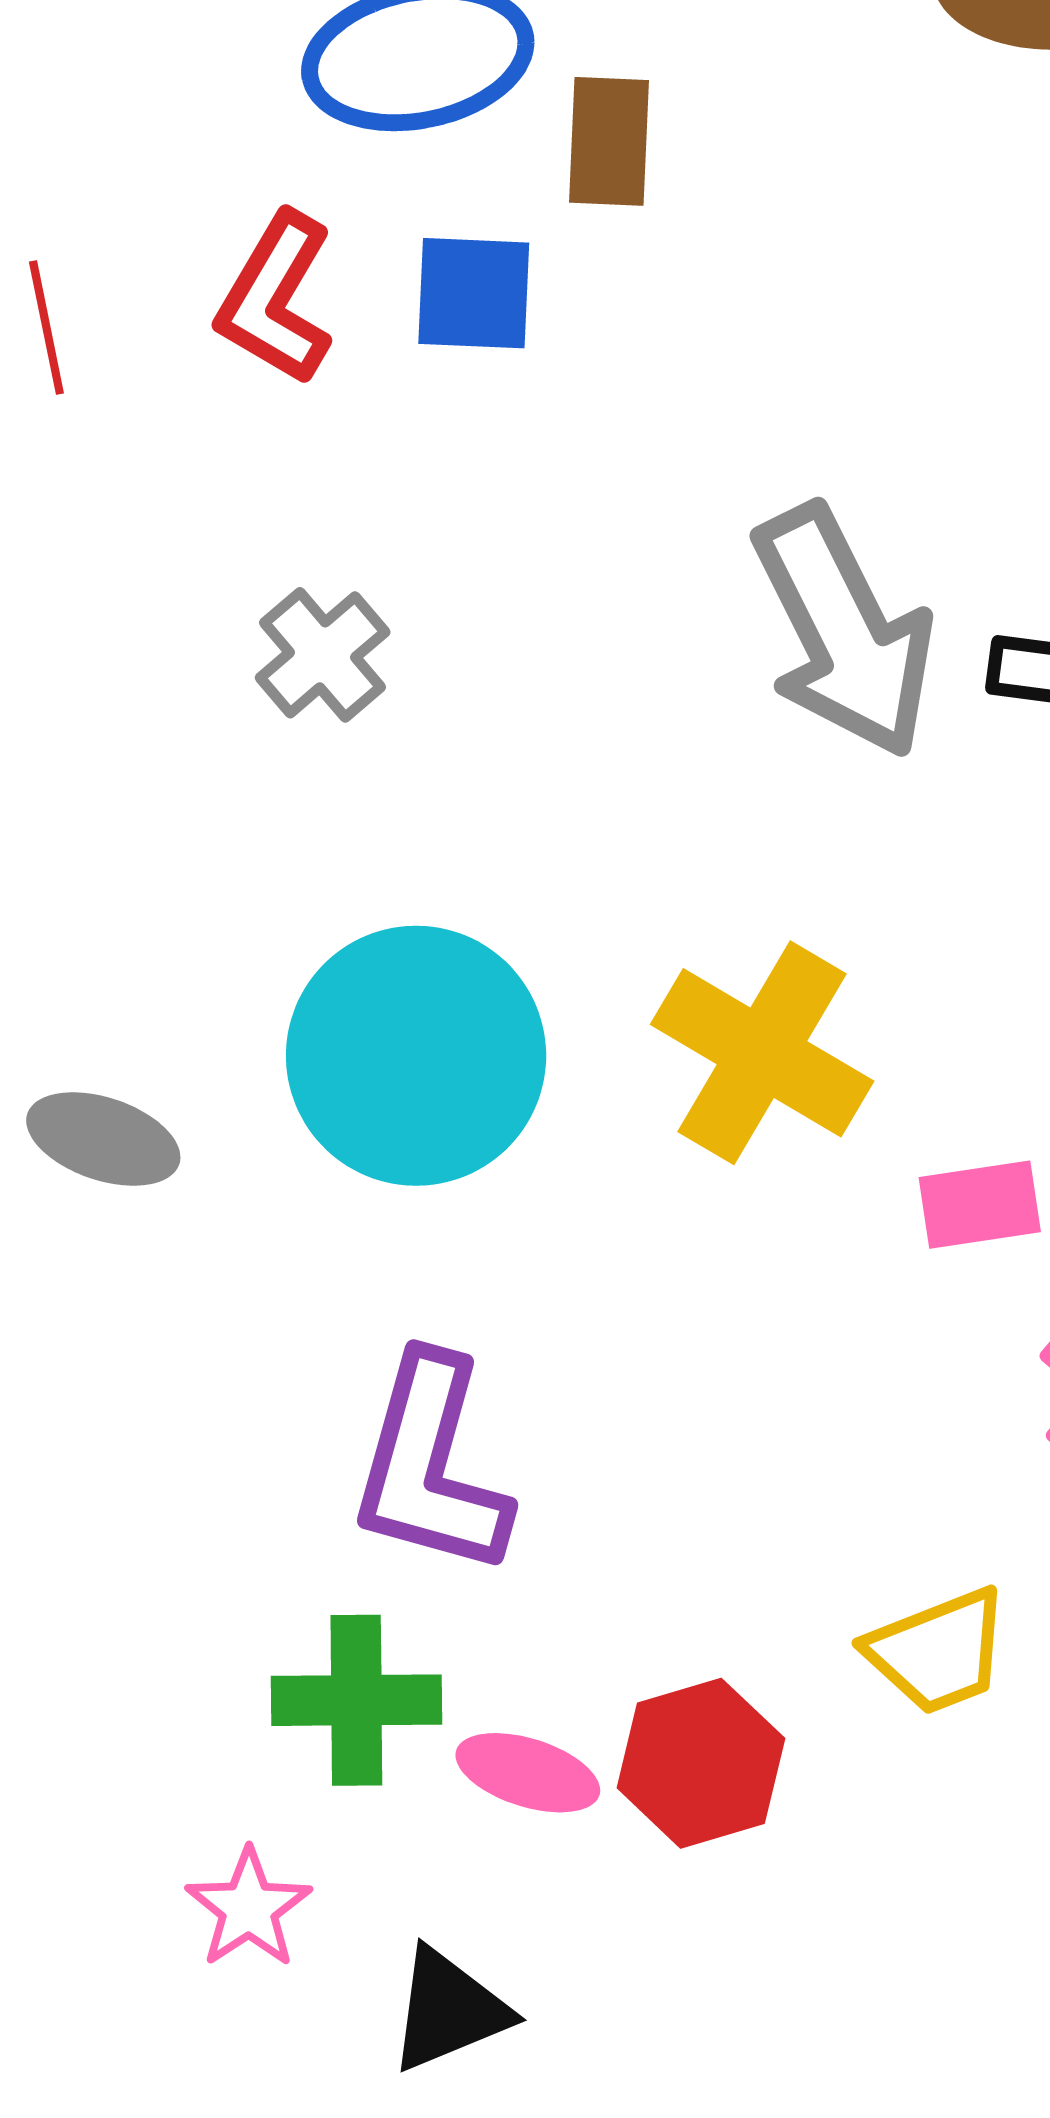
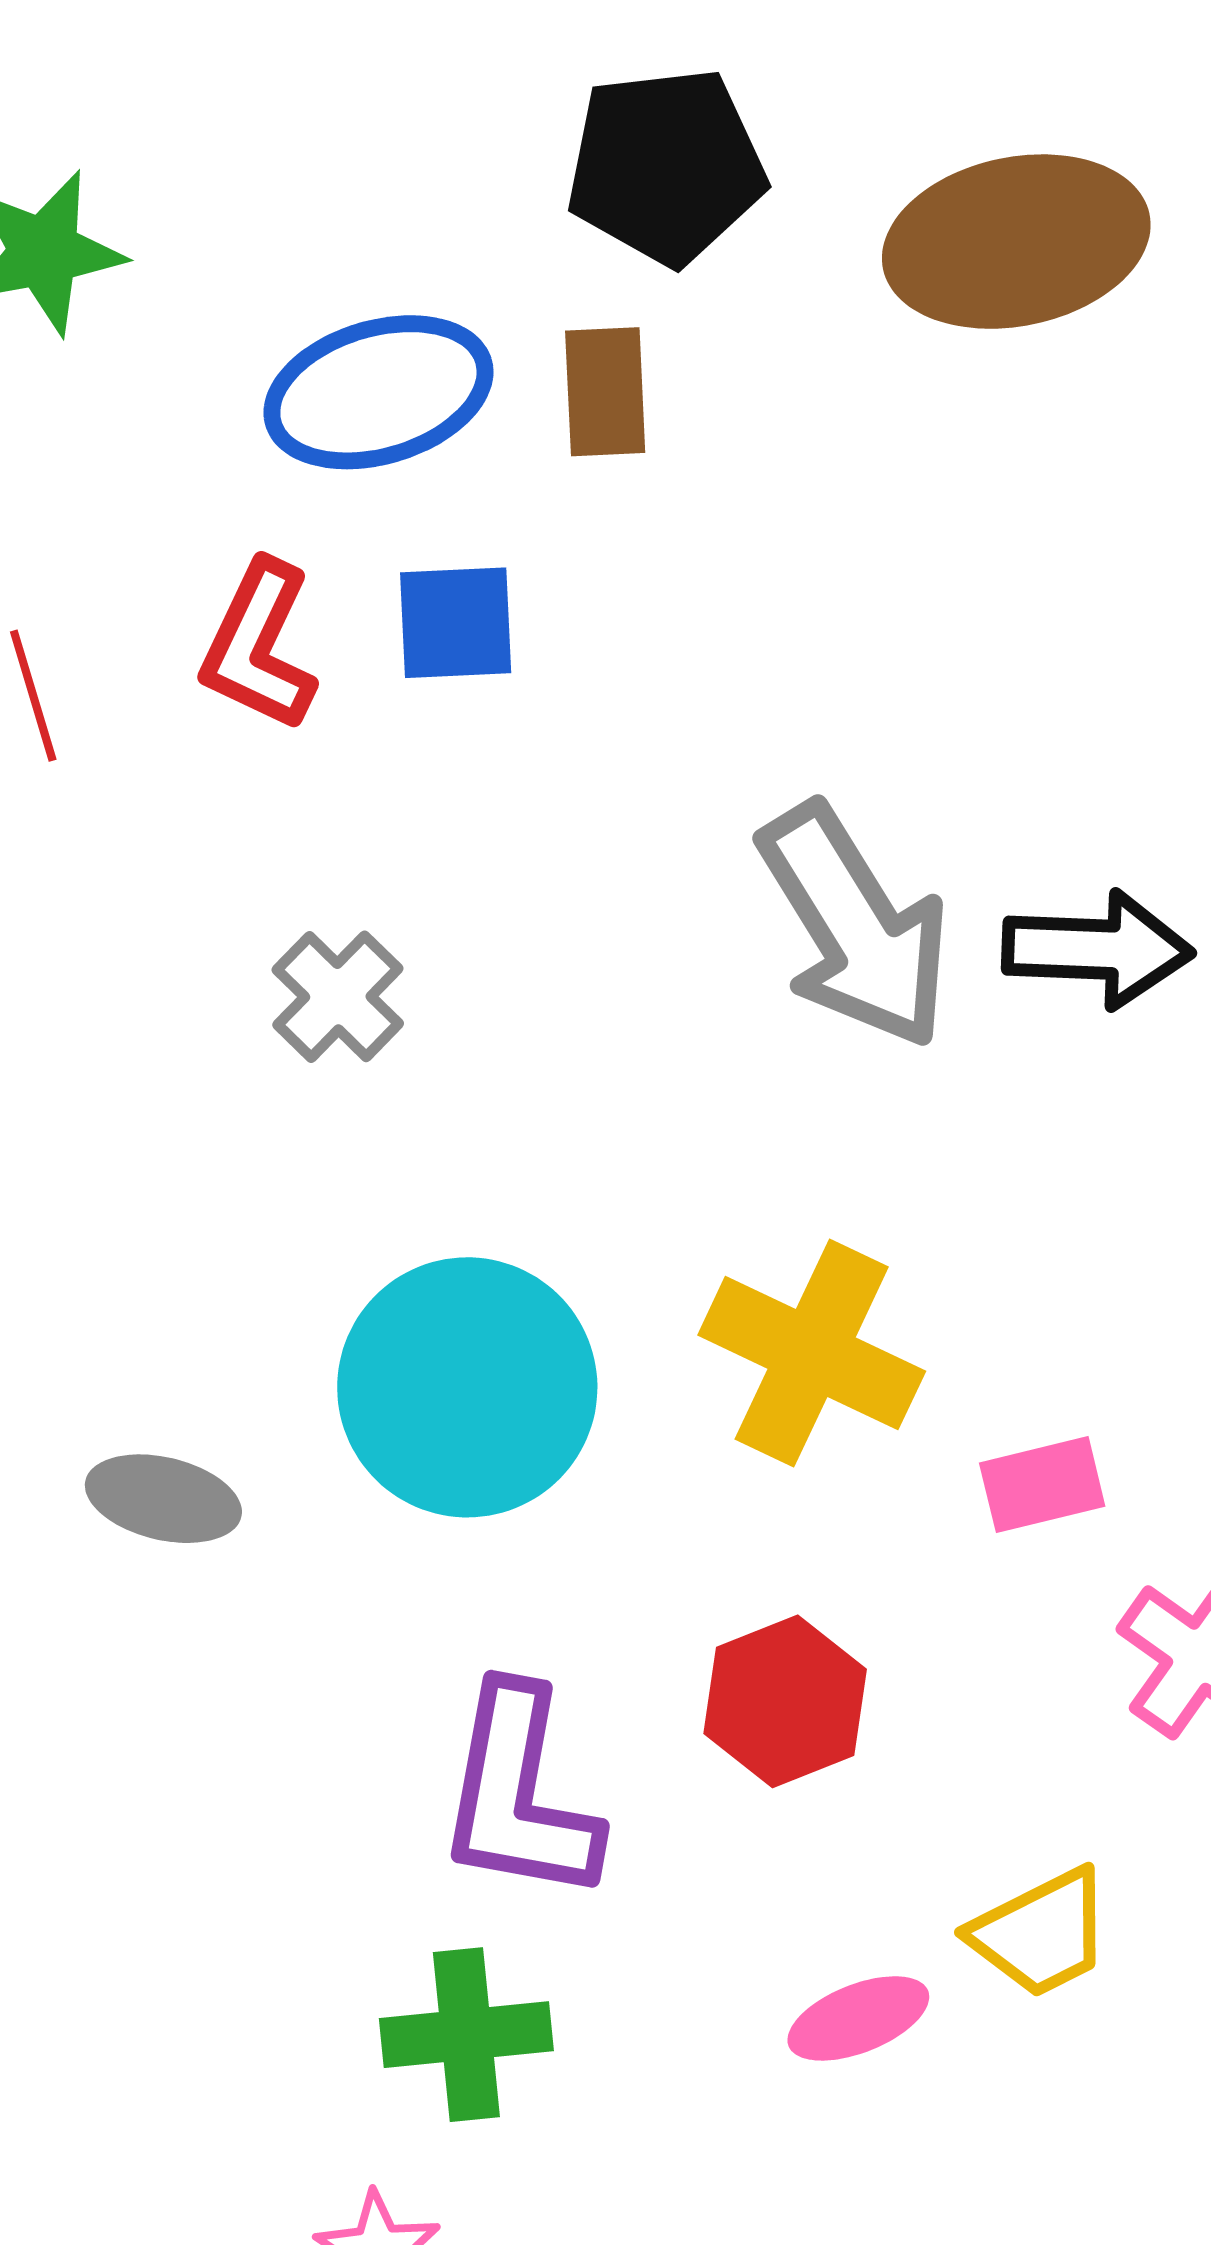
brown rectangle: (609, 141) -> (605, 392), moved
red hexagon: (701, 1763) -> (785, 1701), moved
pink ellipse: (528, 1773) -> (858, 2018), moved, turned -34

